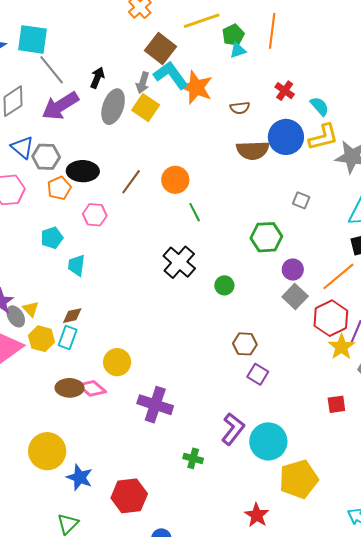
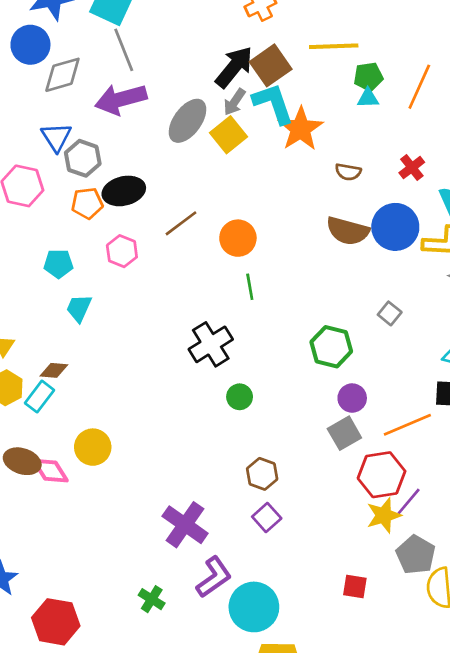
black arrow: (97, 78) -> (234, 67), moved, size x1.6
black ellipse: (83, 171) -> (124, 191), turned -32
green circle: (224, 285) -> (240, 397), moved
purple cross: (155, 405) -> (185, 525), moved

